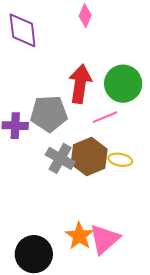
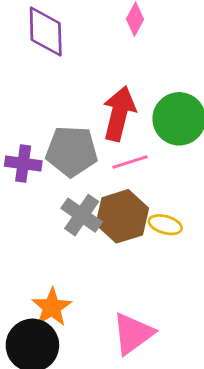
pink line: (105, 117) -> (130, 162), moved
orange star: (79, 236) -> (52, 307), moved

